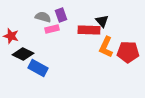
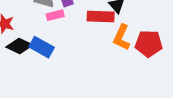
blue rectangle: (38, 68) -> (42, 47), moved

